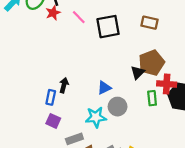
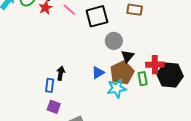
brown pentagon: (151, 63) -> (122, 73), moved
gray circle: (118, 107) -> (114, 41), moved
cyan star: (96, 117) -> (117, 88), moved

